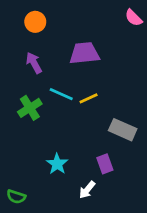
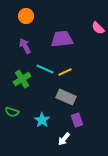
pink semicircle: (134, 18) -> (98, 28), moved
gray rectangle: (123, 130) -> (66, 97), moved
green semicircle: (16, 197) -> (12, 112), moved

